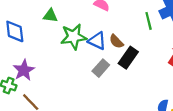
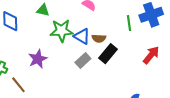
brown semicircle: (116, 41) -> (99, 38), turned -48
purple star: (24, 70) -> (38, 59), moved

